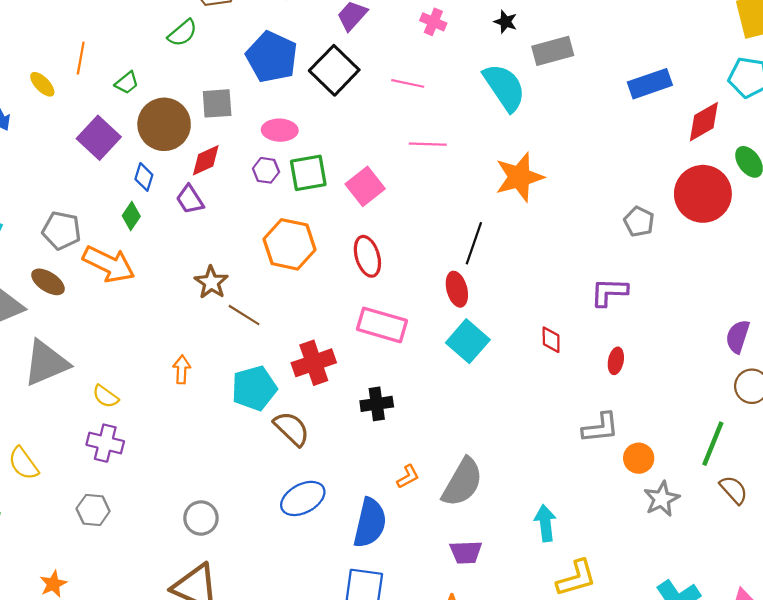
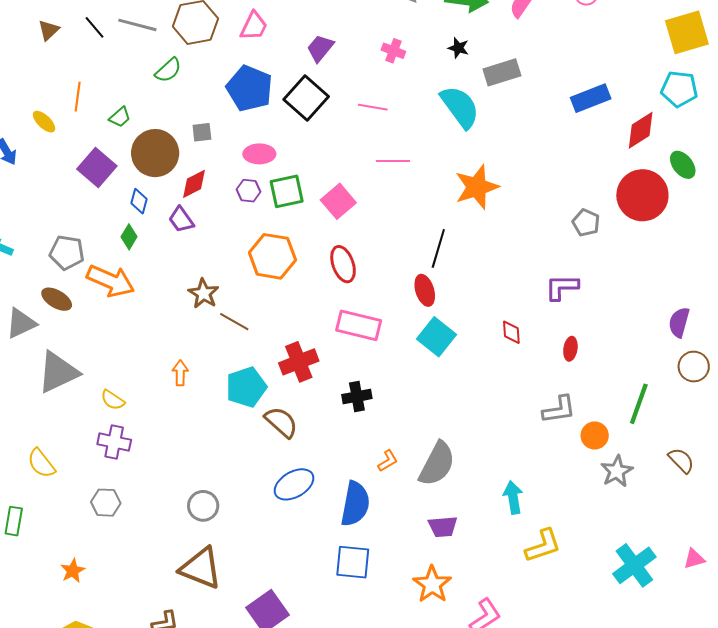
gray square: (217, 103) -> (202, 132), size x0.7
green line: (713, 444) -> (639, 404), moved

